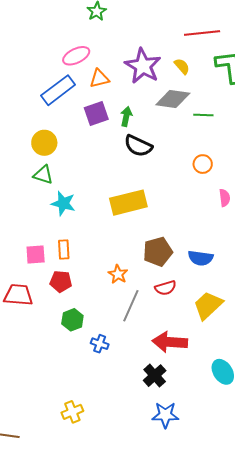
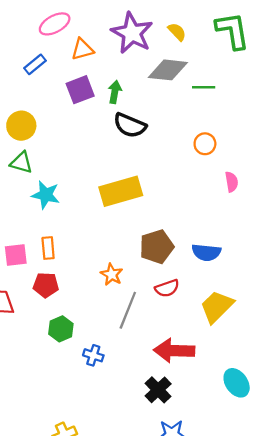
blue rectangle: (58, 90) -> (35, 64), size x0.6

